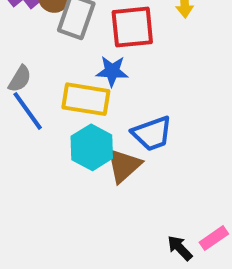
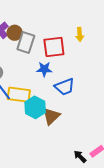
yellow rectangle: (86, 99) -> (19, 95), moved
blue trapezoid: (152, 133) -> (65, 87), moved

